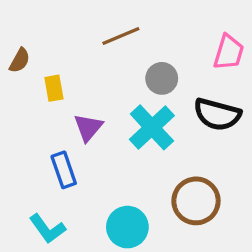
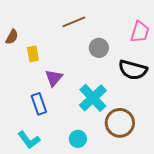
cyan cross: (152, 127) -> (93, 98), moved
cyan circle: (127, 227) -> (78, 139), size x0.7

